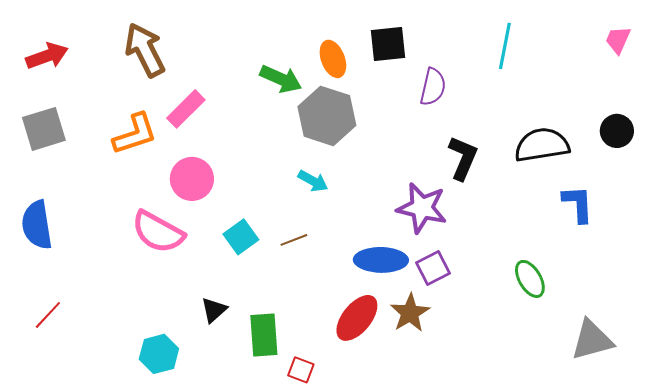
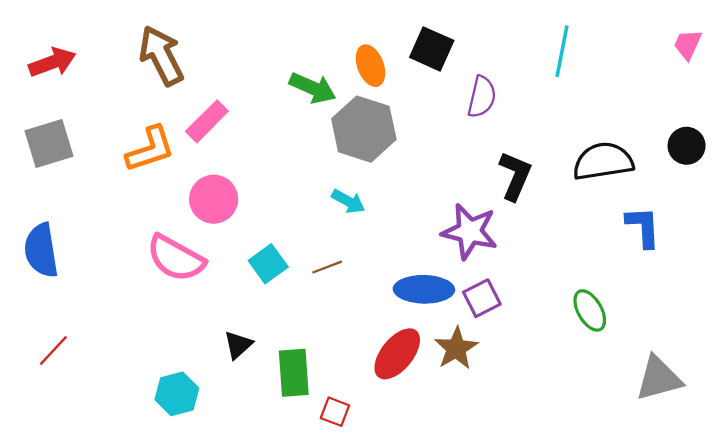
black square: (388, 44) -> (432, 49), turned 30

